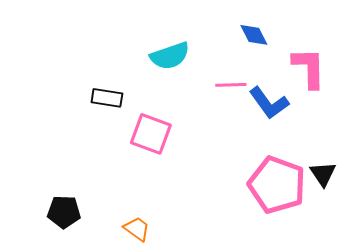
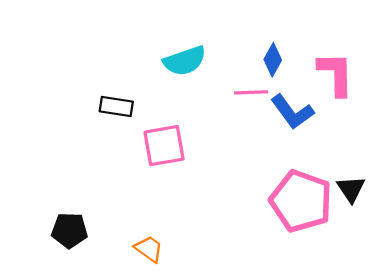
blue diamond: (254, 35) -> (273, 60), moved, turned 56
pink square: (151, 134) -> (164, 146), turned -30

